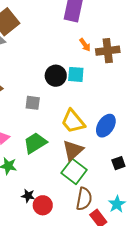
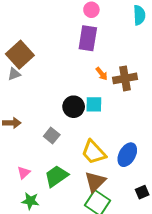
gray square: (33, 103) -> (52, 136), turned 35

